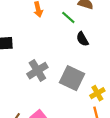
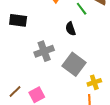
black semicircle: (82, 39) -> (71, 29), moved

